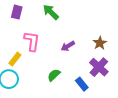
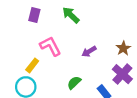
pink L-shape: (32, 41) -> (50, 46), turned -35

